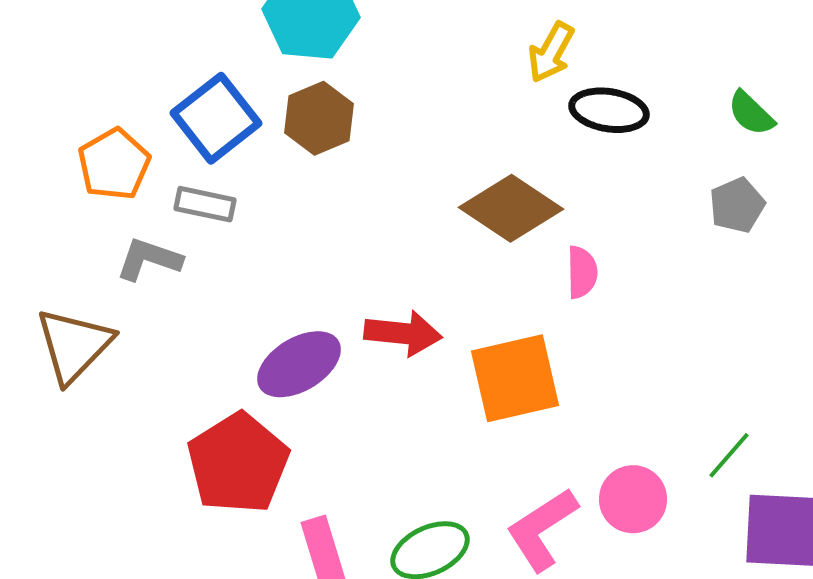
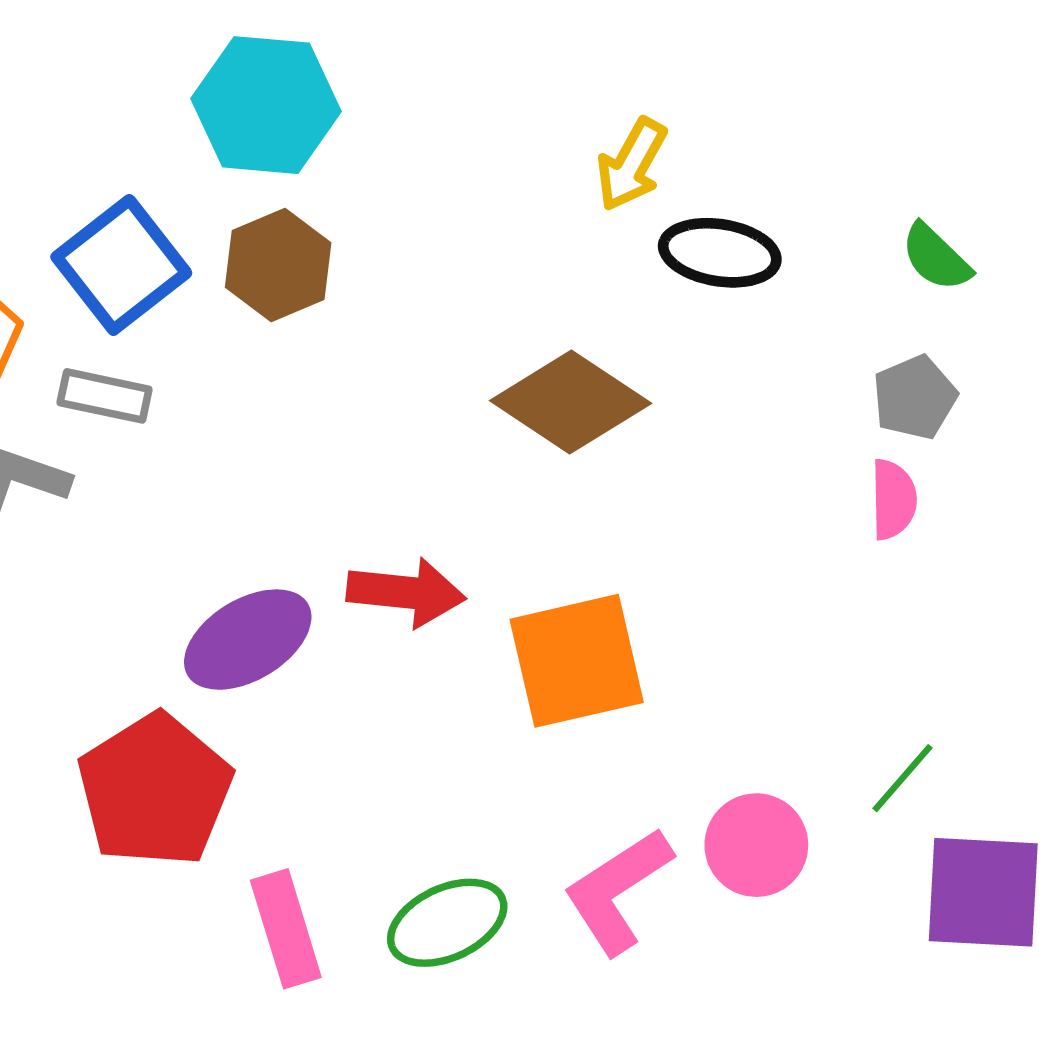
pink semicircle: (582, 272) -> (893, 499), moved

